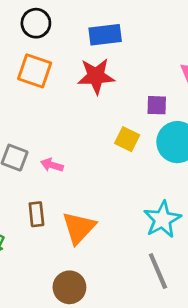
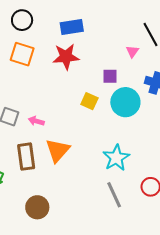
brown rectangle: (36, 214) -> (26, 157), size x1.5
orange triangle: (79, 228) -> (58, 150), moved
brown circle: (69, 287) -> (37, 207), moved

